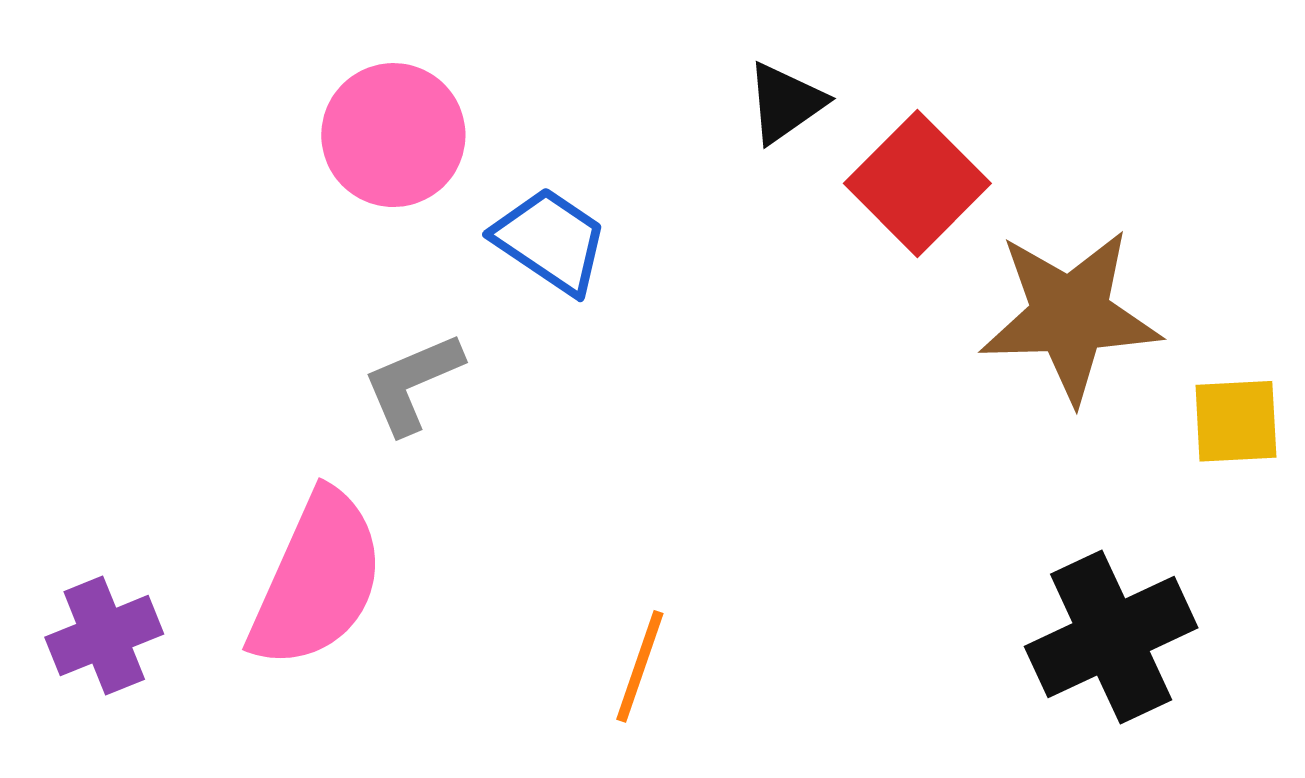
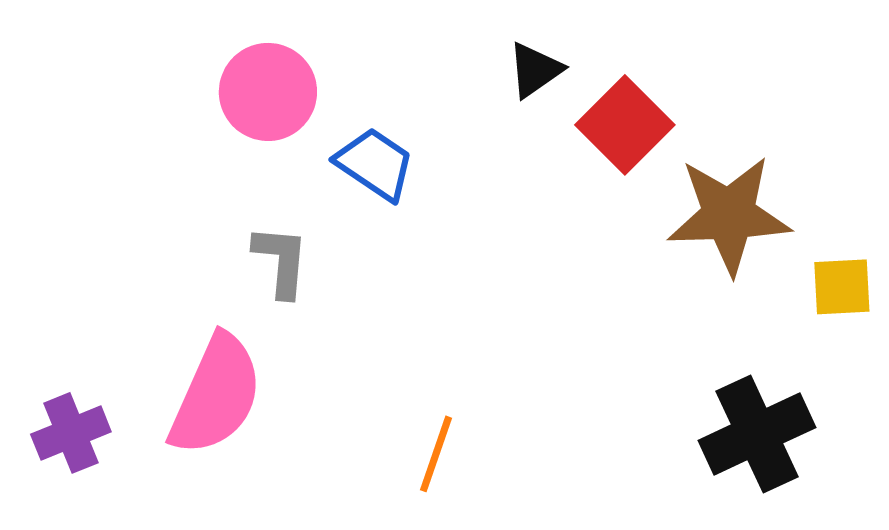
gray L-shape: (412, 383) -> (281, 261), turned 118

